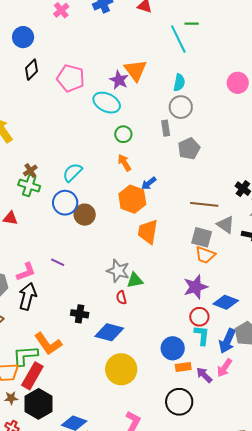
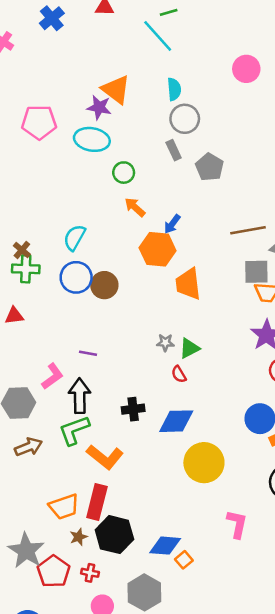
gray star: (118, 271) -> (165, 343), size x0.6
black arrow: (28, 296) -> (80, 396), moved
green L-shape: (25, 356) -> (74, 430), moved

